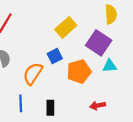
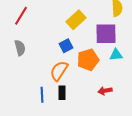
purple square: (99, 43) -> (106, 34), turned -35
orange semicircle: (33, 74) -> (59, 71), moved
blue line: (21, 103) -> (42, 95), moved

